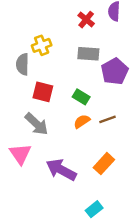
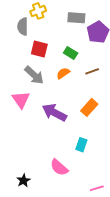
orange semicircle: (82, 121) -> (63, 73), moved
cyan rectangle: (94, 209) -> (81, 145), turned -32

